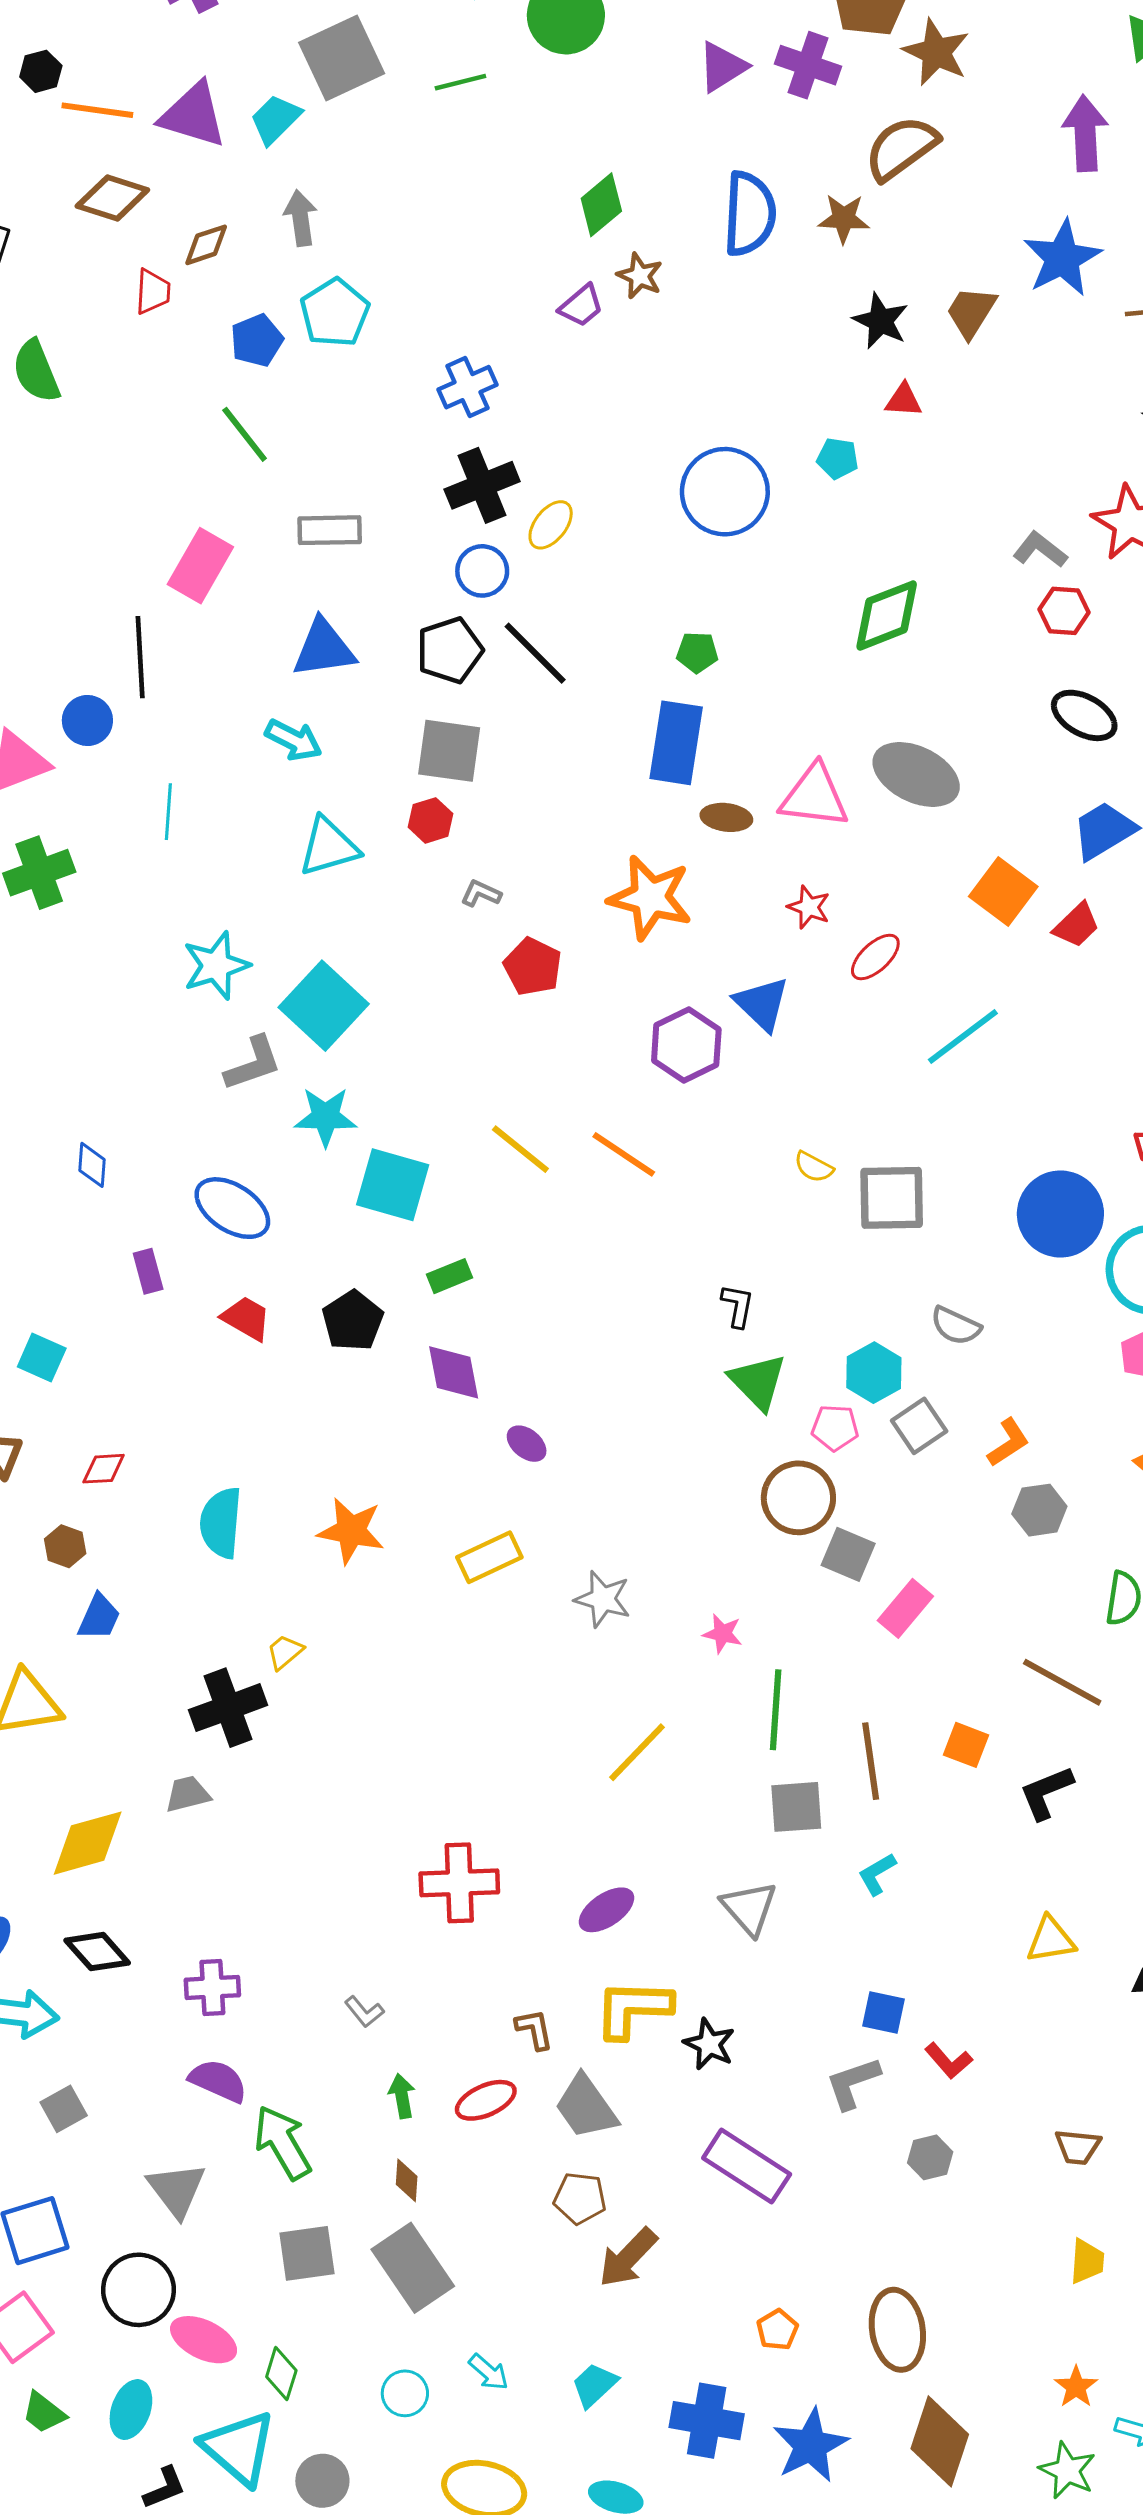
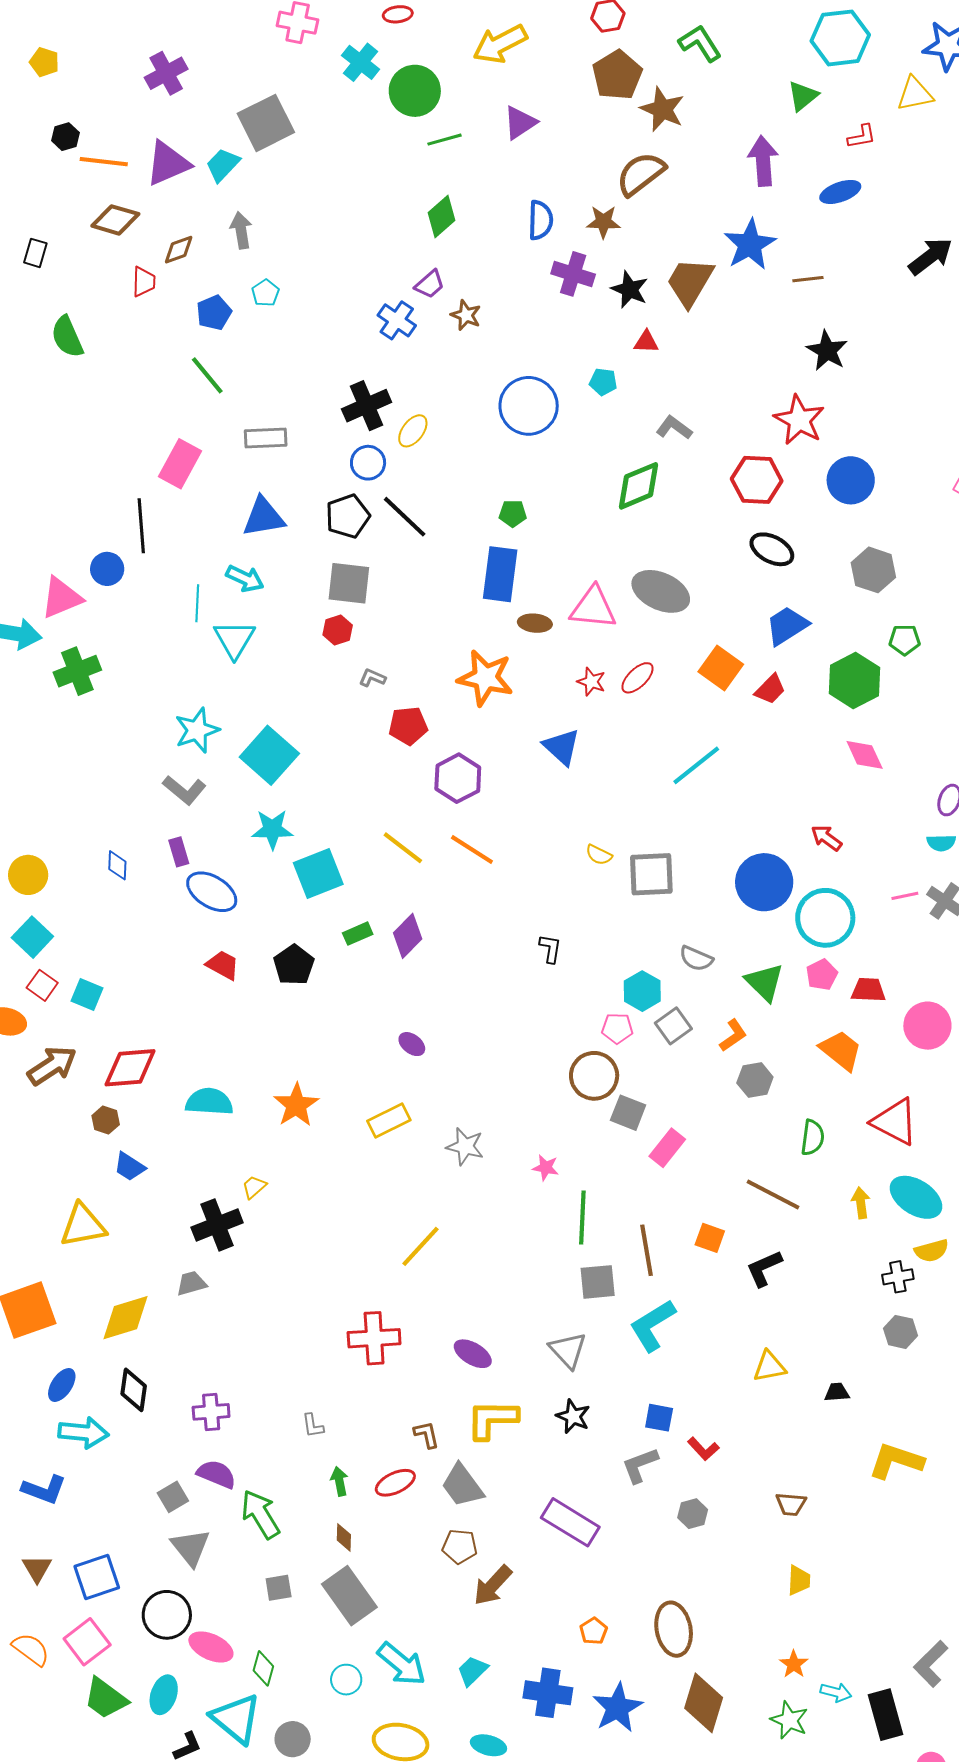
purple cross: (808, 65) -> (573, 274), moved
green line: (460, 82) -> (444, 140), moved
purple triangle: (193, 115) -> (168, 163), turned -39
blue semicircle: (749, 214) -> (540, 220), size x0.7
brown star: (640, 276) -> (466, 315), moved
brown trapezoid: (971, 312) -> (690, 282), size x1.4
cyan pentagon: (335, 313) -> (265, 293), size x0.6
blue cross: (468, 387) -> (397, 320), moved, turned -30
gray L-shape: (1040, 550) -> (674, 428), moved
red hexagon: (1064, 611) -> (757, 480), size x1.5
cyan line: (168, 812) -> (197, 603), moved
cyan triangle: (329, 847) -> (234, 639), moved, turned -42
red ellipse: (875, 957) -> (637, 678), moved
red pentagon: (533, 967) -> (408, 726), turned -30
purple hexagon: (686, 1045) -> (458, 778), moved
gray L-shape: (253, 1064) -> (184, 790), moved, turned 60
cyan square: (393, 1185) -> (318, 874), turned -36
purple rectangle: (148, 1271) -> (179, 852), moved
purple diamond: (454, 1372) -> (408, 936), moved, turned 57
green triangle: (758, 1382) -> (765, 982), moved
red diamond: (104, 1469) -> (130, 1068), size x1.8
cyan semicircle: (221, 1523) -> (209, 1102), turned 90
orange star: (351, 1531) -> (296, 1105), turned 30
blue trapezoid: (99, 1617) -> (130, 1167), turned 100
yellow line: (637, 1752) -> (421, 1246), moved
cyan L-shape: (877, 1874) -> (653, 1325), size x1.8
purple ellipse: (606, 1910) -> (473, 1354), turned 66
black diamond: (97, 1952) -> (134, 1390), turned 51
gray L-shape: (364, 2012) -> (313, 1426), turned 32
black star: (709, 2044) -> (573, 1416), moved
gray square: (64, 2109) -> (173, 1497), moved
gray square: (307, 2253) -> (279, 1588), size x0.7
cyan arrow: (489, 2372) -> (402, 1664), size x1.8
green trapezoid: (44, 2413) -> (106, 1698), size x1.5

